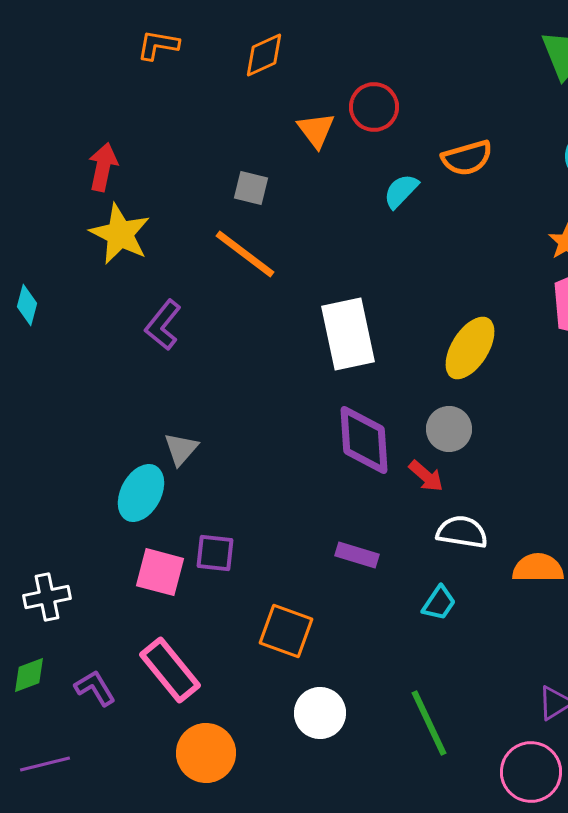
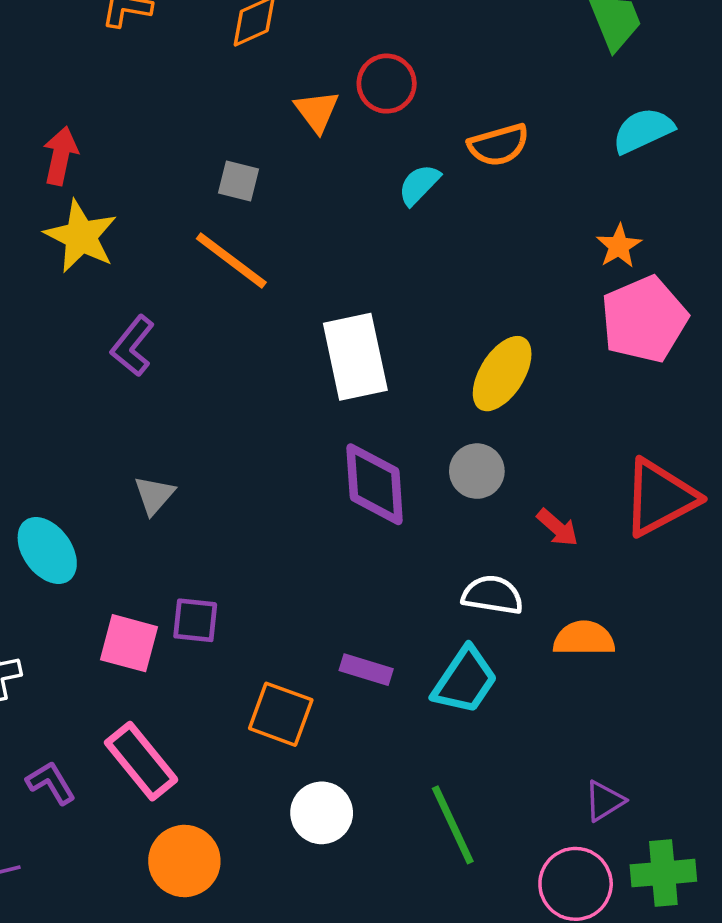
red arrow: (426, 476) -> (557, 528), moved
cyan ellipse: (141, 493) -> (47, 550), moved, turned -64
purple rectangle: (357, 555) -> (366, 670), moved
cyan trapezoid: (439, 603) -> (465, 680), size x1.6

